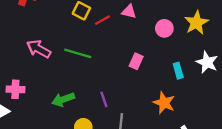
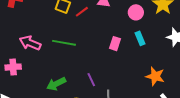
cyan rectangle: (178, 71) -> (140, 38), moved
pink cross: (15, 89) -> (13, 67), moved
orange star: (164, 103) -> (155, 76), moved

